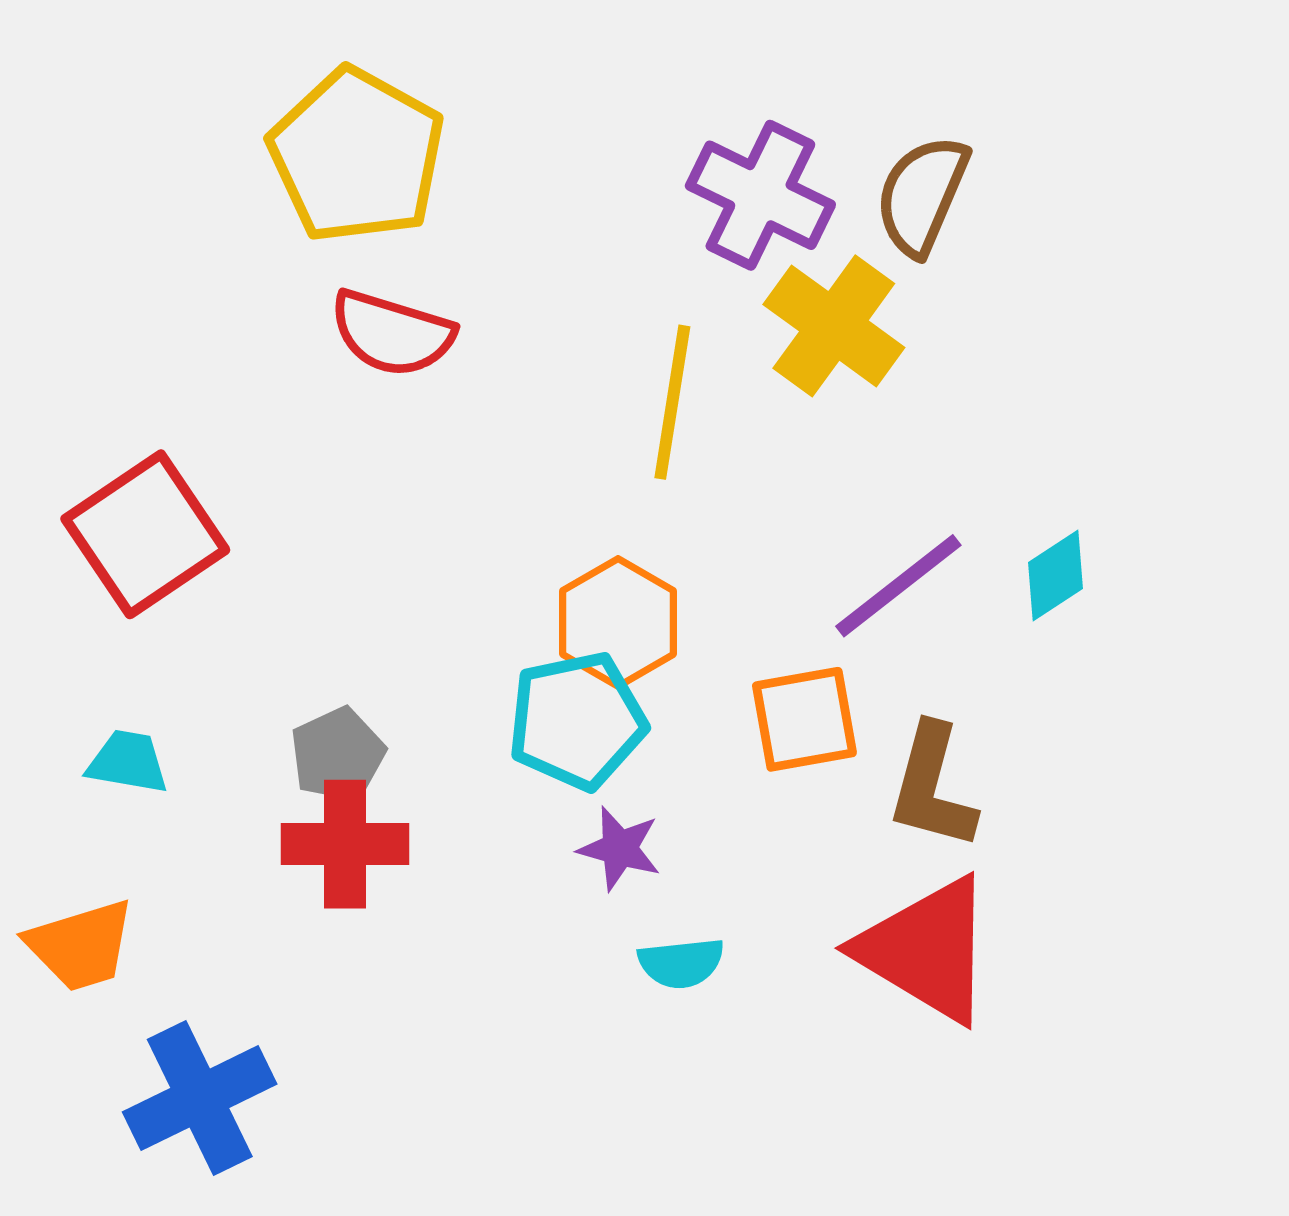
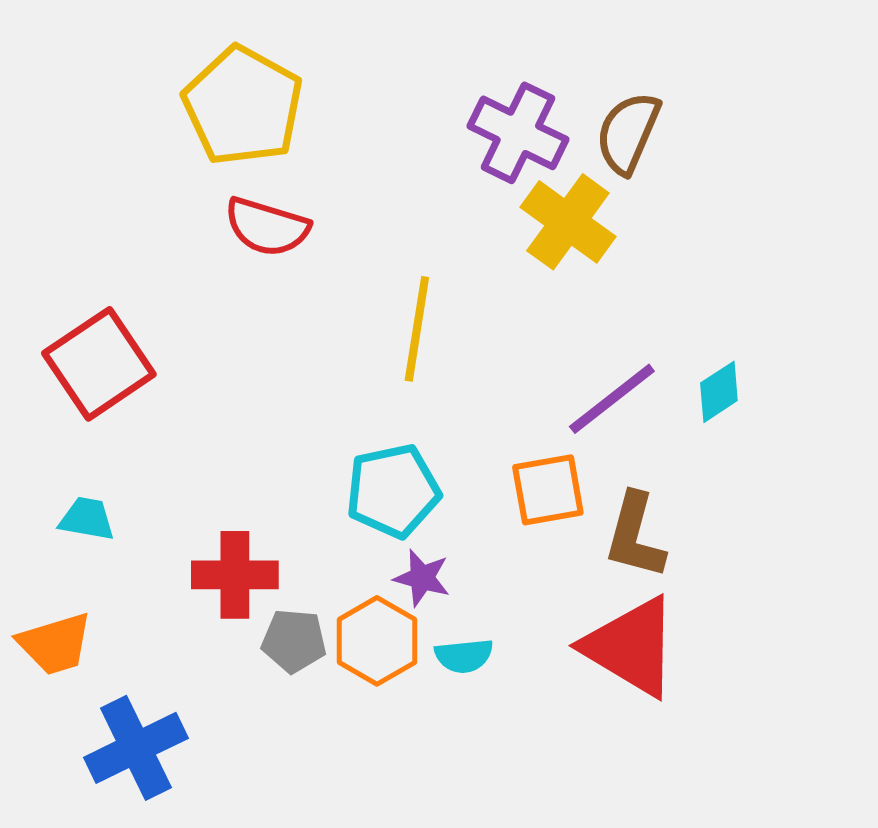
yellow line: (672, 402) -> (417, 329), moved
orange hexagon: (618, 622) -> (377, 641), moved
gray pentagon: (338, 755) -> (294, 641), moved, turned 30

